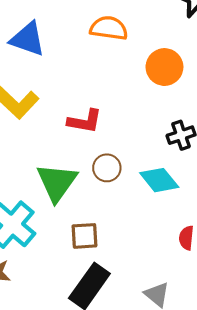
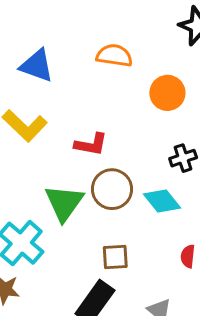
brown circle: (107, 168) -> (112, 189), size x1.5
brown square: (84, 236) -> (115, 257), moved

